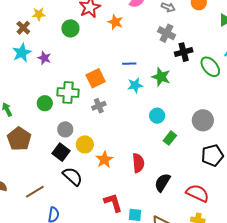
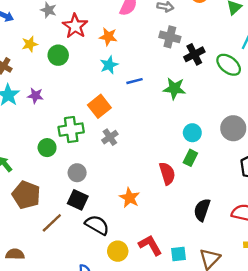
yellow star: (39, 14) -> (30, 44), moved
cyan star: (135, 85) -> (109, 65), moved
cyan circle: (157, 116) -> (192, 133), moved
green rectangle: (170, 138) -> (190, 158), moved
yellow circle: (85, 144) -> (118, 251), moved
red semicircle: (138, 163) -> (167, 173), moved
brown line: (35, 192) -> (52, 223), moved

